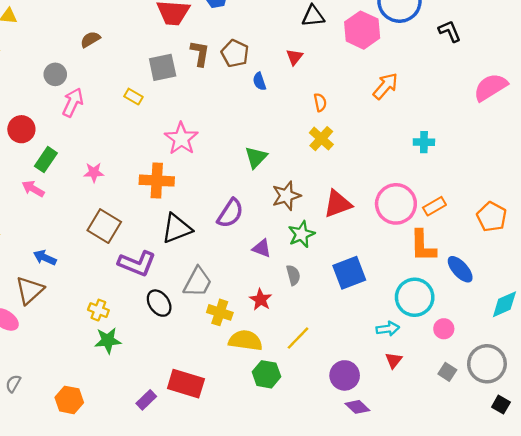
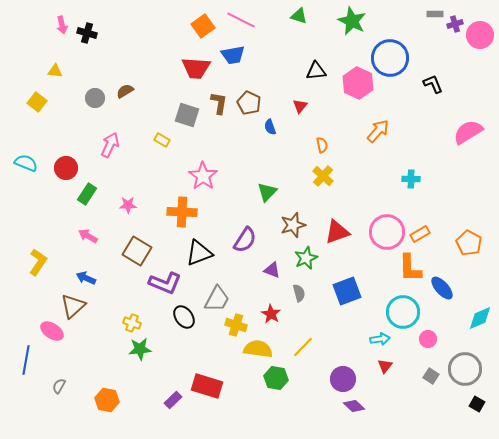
gray square: (163, 67) -> (187, 115), turned 30
gray circle: (55, 74) -> (95, 98), moved
pink arrow: (33, 189) -> (88, 236), moved

